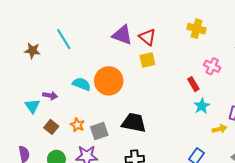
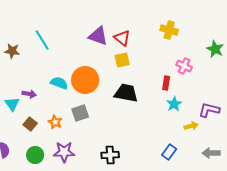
red rectangle: (193, 84) -> (166, 83), turned 40
black trapezoid: (134, 123) -> (126, 93), moved
gray square: (99, 131) -> (80, 113), moved

